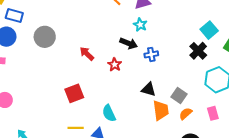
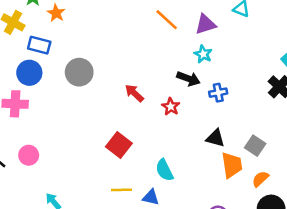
red square: (74, 93) -> (119, 145), turned -30
orange semicircle: (186, 114) -> (260, 179), moved

